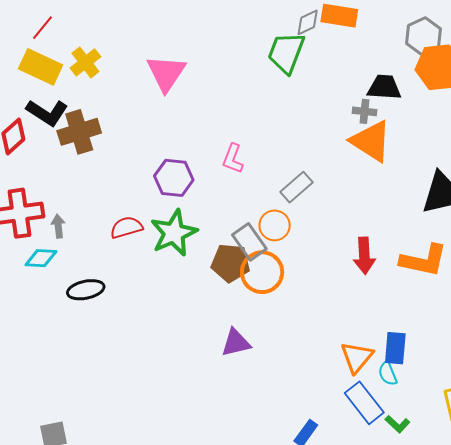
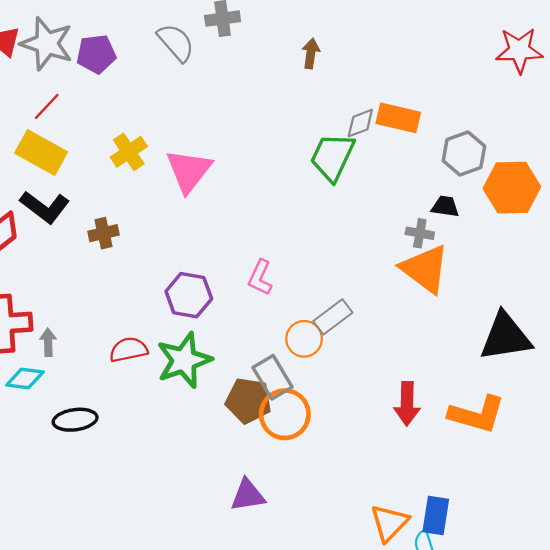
gray hexagon: (424, 36) -> (464, 154), moved
yellow cross: (85, 62) -> (129, 152), moved
black trapezoid: (384, 87) -> (445, 206), size x0.7
brown cross: (79, 132) -> (104, 233), moved, size x0.6
orange circle: (275, 225) -> (304, 339), moved

